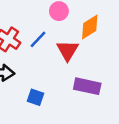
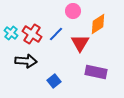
blue square: (36, 97) -> (54, 81), turned 32

